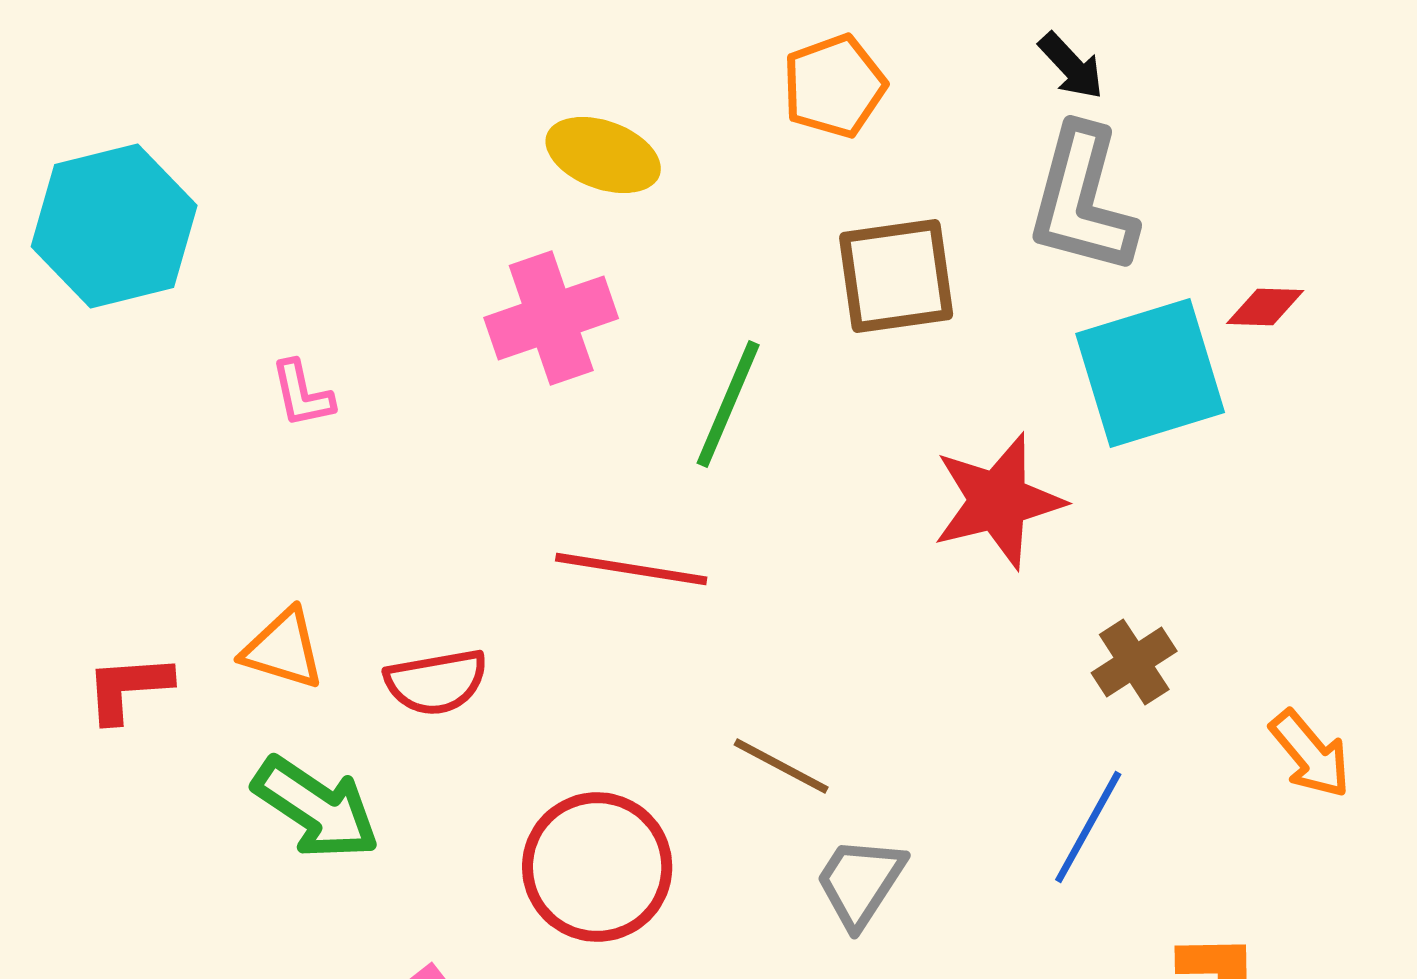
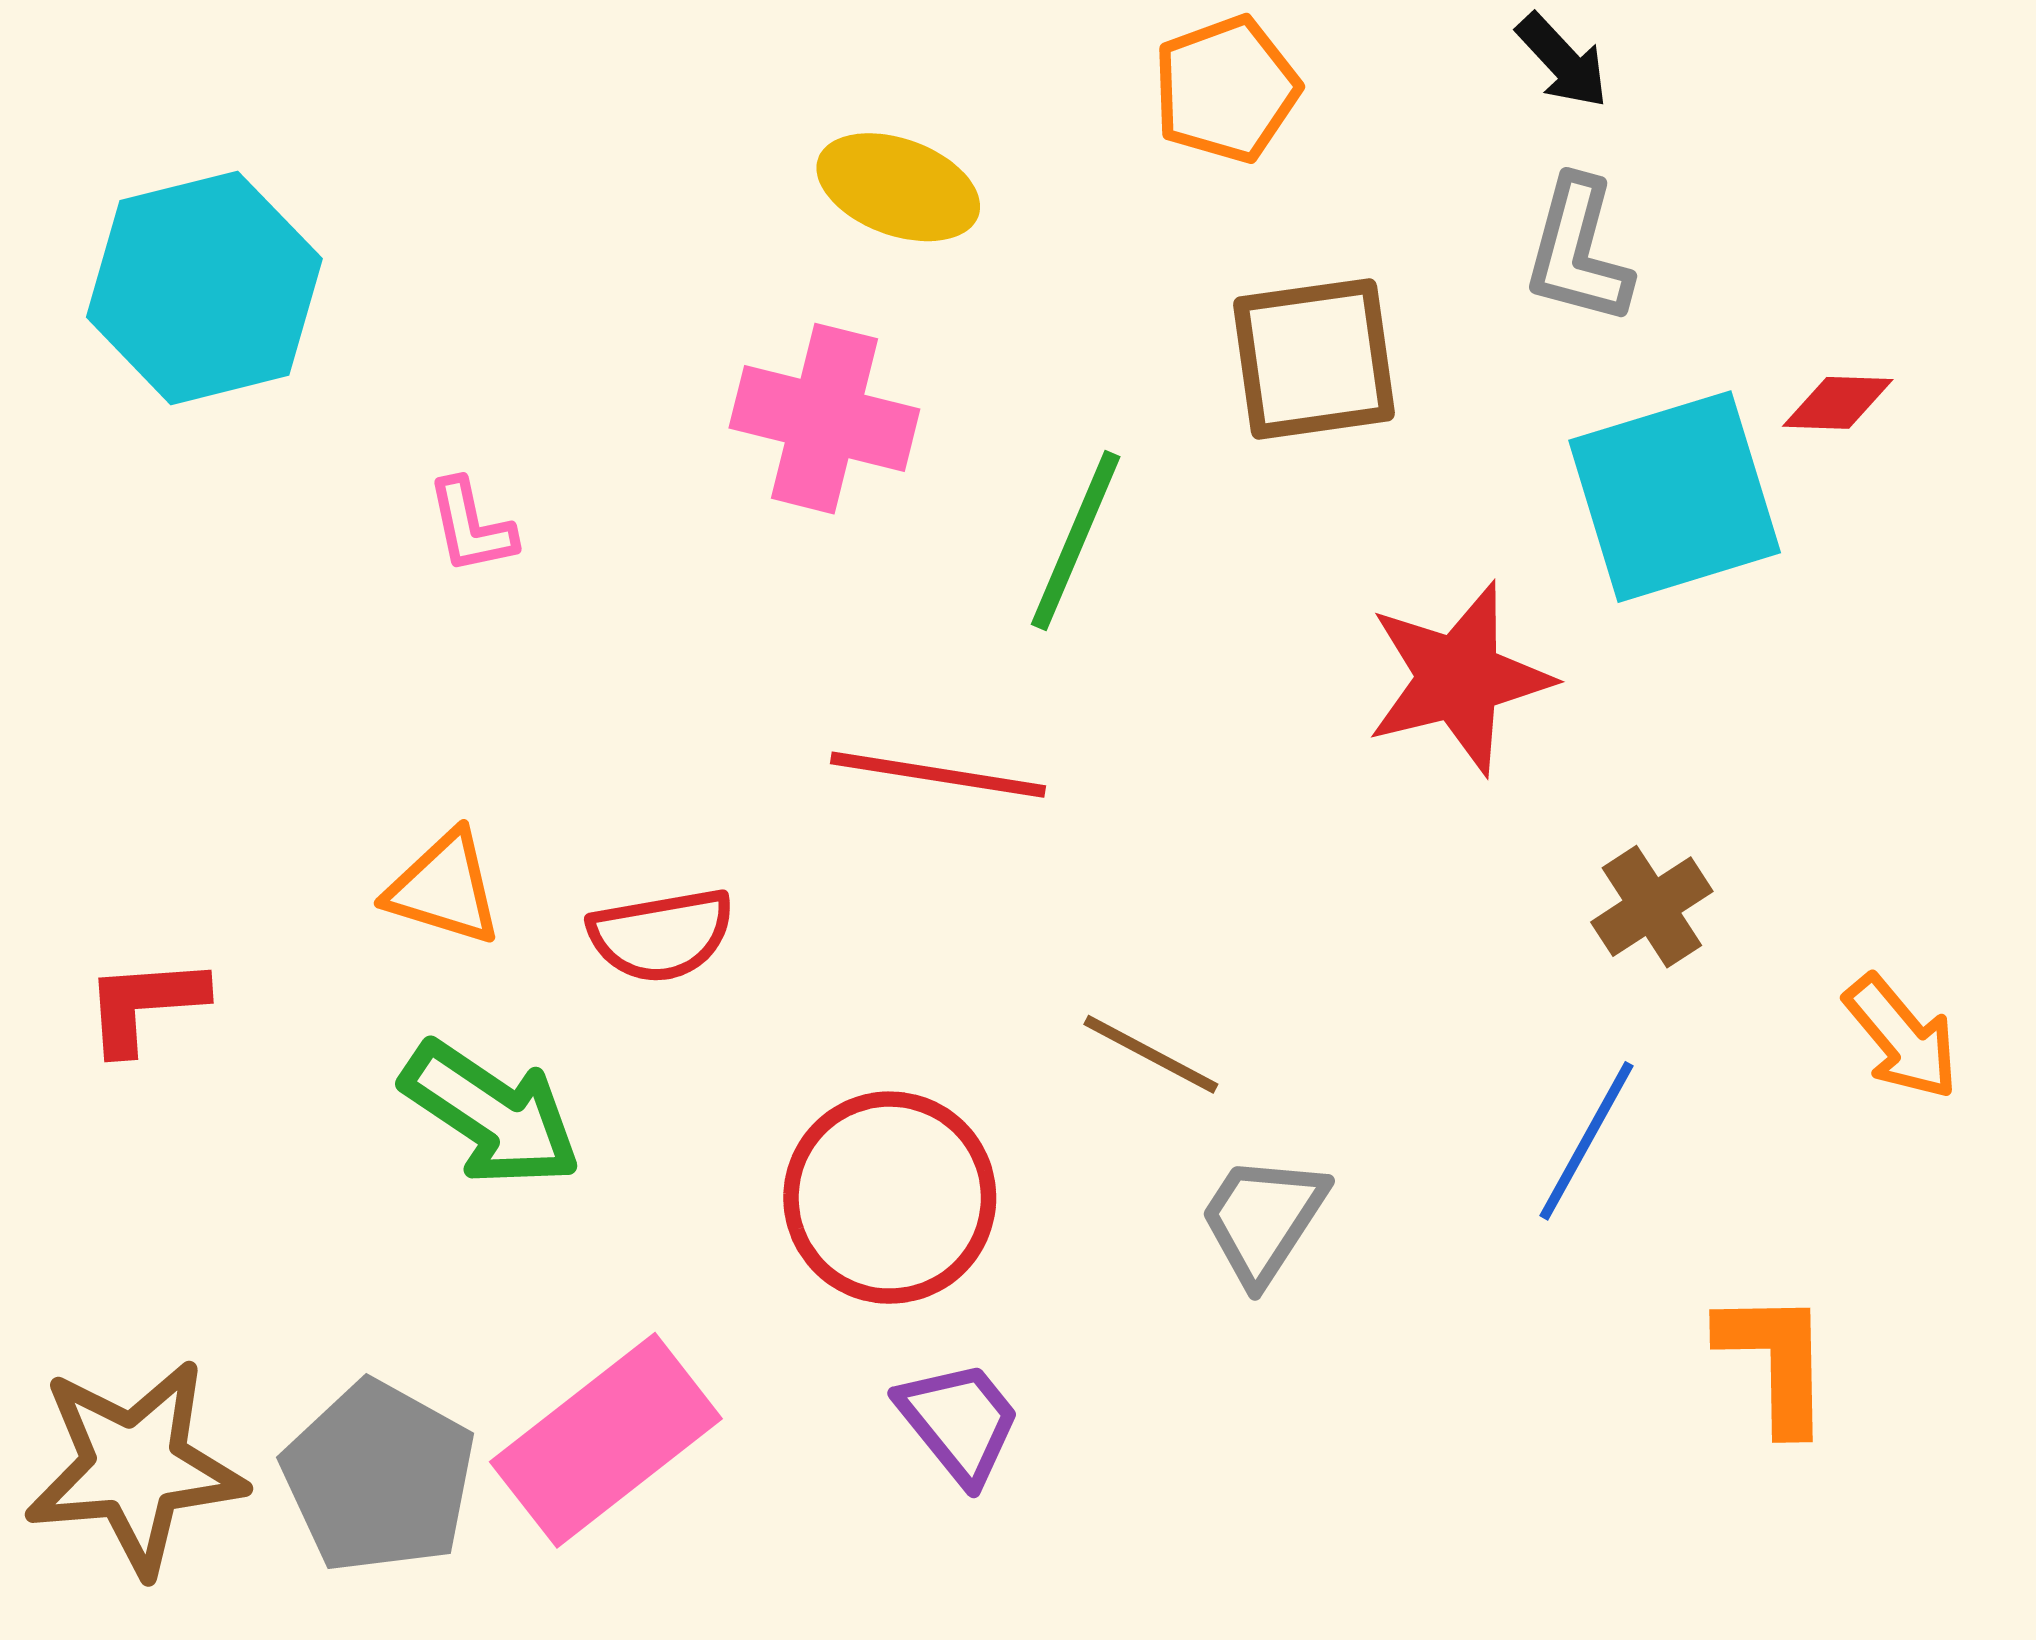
gray L-shape: (1082, 200) -> (1578, 251), size x0.7
pink cross: (551, 318) -> (824, 419), turned 33
red L-shape: (128, 688) -> (145, 1005), moved

